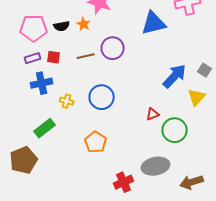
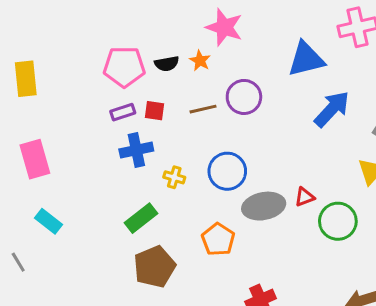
blue arrow: (175, 76) -> (332, 109), moved
brown pentagon: (24, 160) -> (155, 267), moved
gray ellipse: (156, 166) -> (264, 206), moved

